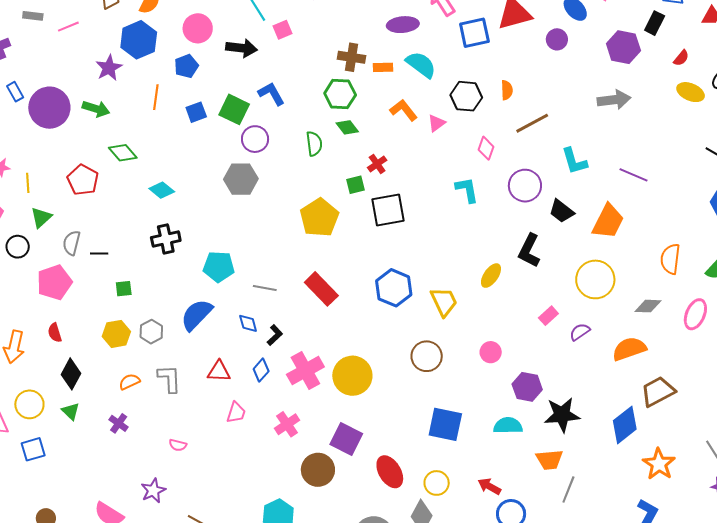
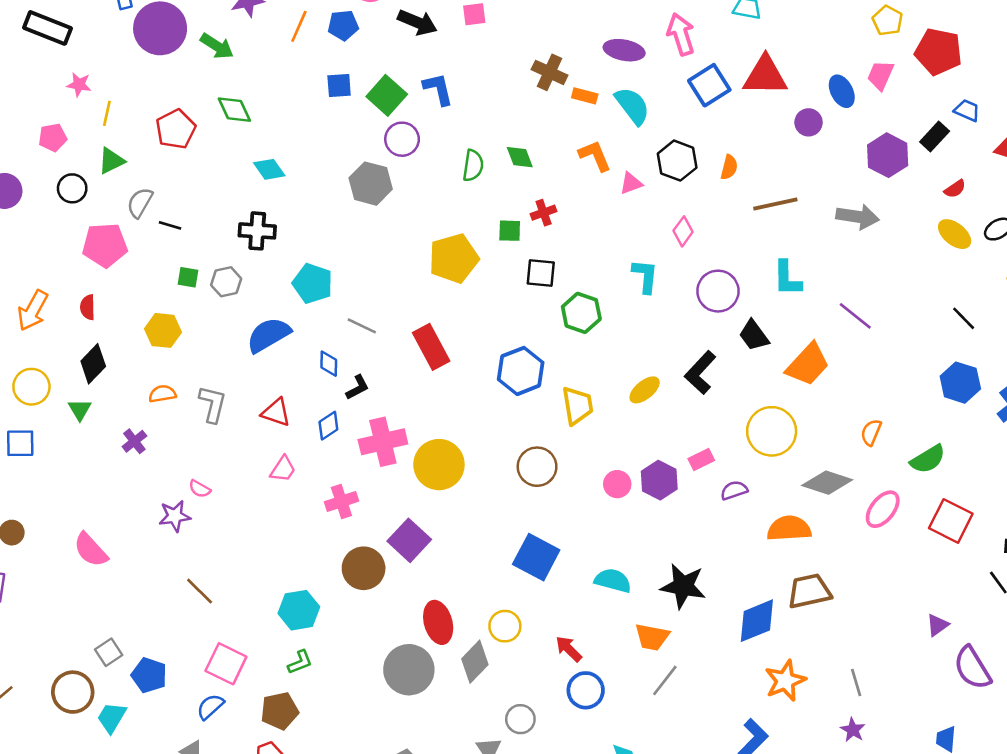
blue square: (474, 33) -> (709, 85), turned -36
green hexagon: (340, 94) -> (581, 313), moved
orange line: (156, 97) -> (299, 26), moved
brown line: (532, 123) -> (775, 204), moved
black square: (388, 210) -> (541, 273), size x0.7
orange semicircle: (670, 259) -> (871, 432), size x0.7
gray diamond: (648, 306) -> (827, 483), size x1.4
gray hexagon: (151, 332) -> (226, 282), moved
purple hexagon: (527, 387) -> (659, 480), moved
red ellipse: (390, 472) -> (438, 622), moved
purple star: (153, 491) -> (175, 516), moved

